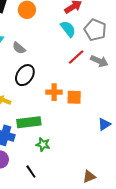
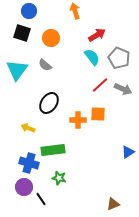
gray semicircle: (19, 48) -> (45, 65), moved
orange square: (74, 97) -> (98, 114), moved
green star: (43, 144) -> (59, 178), moved
black line: (31, 172) -> (41, 199), moved

